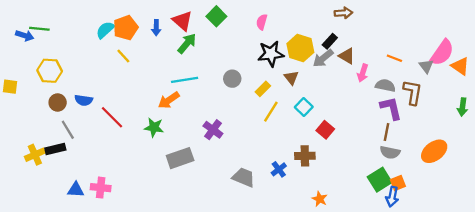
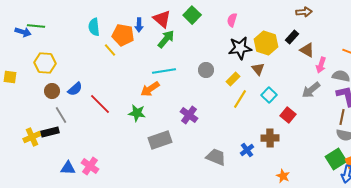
orange pentagon: (126, 28) -> (123, 35), moved, turned 30
cyan semicircle: (105, 30) -> (94, 27), turned -54
gray arrow: (323, 58) -> (311, 90), moved
blue semicircle: (84, 100) -> (75, 89), turned -49
pink cross: (101, 188) -> (90, 166), turned 30

